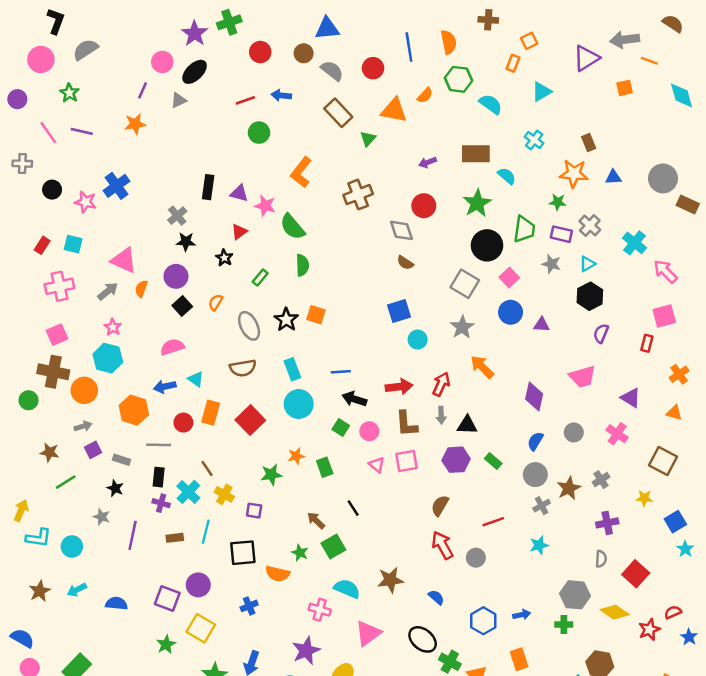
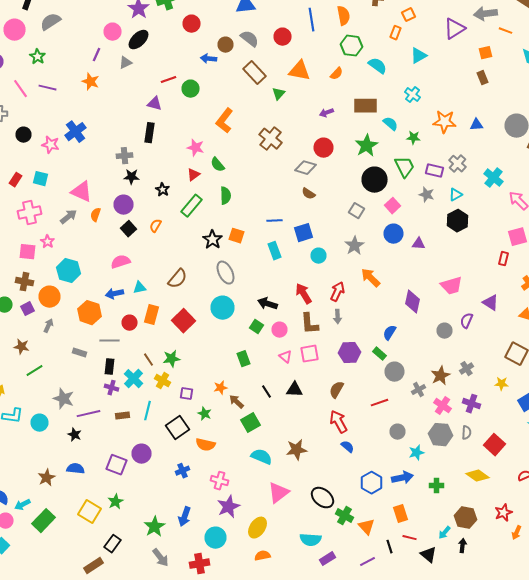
brown circle: (304, 53) -> (226, 45), moved
orange semicircle: (425, 95) -> (336, 74), moved
red line: (245, 100) -> (168, 80), moved
orange star: (135, 124) -> (90, 82), turned 30
brown rectangle: (589, 143) -> (482, 78), moved
purple triangle: (239, 193) -> (154, 104), moved
brown cross: (358, 195) -> (270, 139), turned -30
green star: (558, 202) -> (414, 138), moved
gray cross: (177, 216) -> (124, 156), turned 35
green semicircle: (292, 227) -> (218, 165), size x0.7
green trapezoid: (524, 229) -> (404, 167), turned -35
gray diamond: (402, 230) -> (306, 168), turned -55
red triangle: (239, 232) -> (194, 175), moved
green rectangle: (260, 278) -> (192, 206), size x1.6
gray square: (465, 284) -> (356, 211), size x0.7
gray ellipse: (249, 326) -> (226, 273), moved
pink star: (113, 327) -> (48, 242), moved
purple semicircle: (601, 333) -> (466, 321), moved
pink square: (57, 335) -> (28, 252), turned 30
brown semicircle: (243, 368) -> (178, 279), turned -40
cyan rectangle: (292, 369) -> (274, 251), moved
brown cross: (53, 372) -> (24, 282), size x0.7
blue line: (341, 372) -> (274, 221), moved
cyan triangle: (196, 379) -> (140, 288), turned -48
red arrow: (399, 387) -> (304, 294), turned -115
black triangle: (467, 425) -> (294, 390), moved
gray arrow: (83, 426) -> (48, 326), turned -48
pink cross: (617, 434) -> (442, 406), moved
blue semicircle: (535, 441) -> (390, 333), moved
purple square: (93, 450) -> (28, 309), moved
orange star: (296, 456) -> (220, 388), moved
green star: (271, 475) -> (172, 359), moved
gray circle: (535, 475) -> (394, 372), moved
black star: (115, 488) -> (74, 435), moved
gray star: (102, 517) -> (64, 399), size x1.5
purple cross: (607, 523) -> (472, 404), turned 30
purple line: (133, 535) -> (88, 414), turned 65
cyan star: (539, 545) -> (416, 453), moved
black square: (243, 553) -> (178, 428), turned -30
green star: (300, 553) -> (204, 414), moved
gray circle: (476, 558) -> (398, 432), moved
cyan arrow: (77, 590) -> (22, 505), moved
brown star: (40, 591) -> (46, 478), moved
gray hexagon: (575, 595) -> (440, 435), moved
blue semicircle: (436, 597) -> (348, 447), moved
pink cross: (320, 610) -> (220, 481), moved
blue arrow: (522, 615) -> (402, 478), size x1.5
yellow square: (201, 628) -> (90, 512), moved
red star: (649, 630) -> (504, 513), moved

